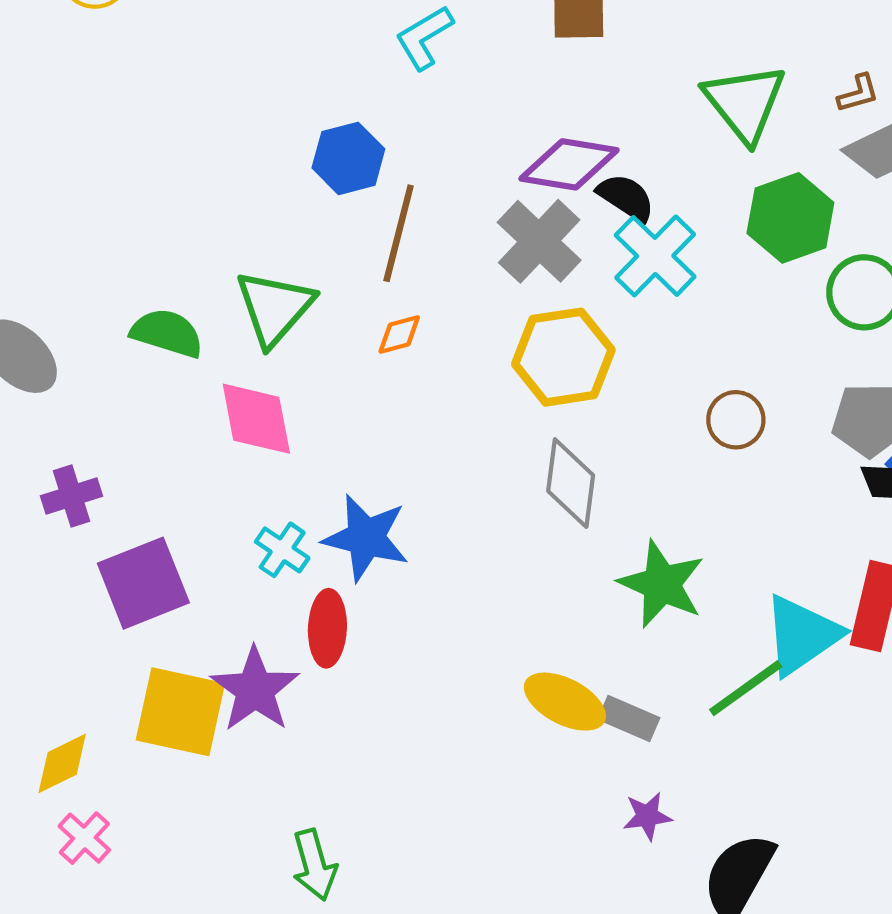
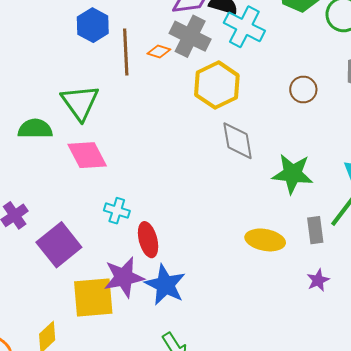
orange diamond: (399, 335) -> (159, 52), moved, turned 50
blue star: (366, 538) -> (165, 285), moved, turned 30
purple star: (255, 690) -> (124, 277), turned -30
gray rectangle: (629, 719) -> (315, 230), moved, turned 76

